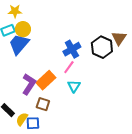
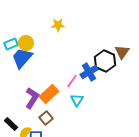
yellow star: (15, 11) -> (58, 25), moved
blue cross: (72, 49) -> (89, 72), moved
brown square: (43, 104) -> (46, 118), turned 32

